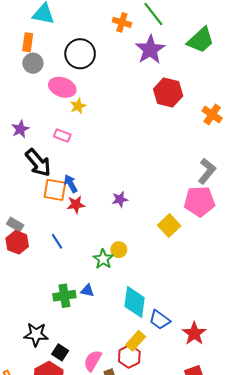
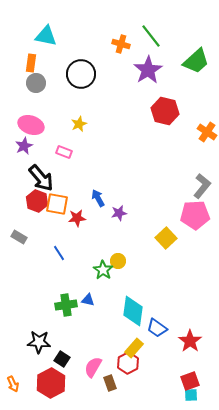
pink ellipse: (62, 87) -> (31, 125), moved
blue arrow: (71, 184) -> (98, 198), moved
red hexagon: (17, 242) -> (37, 201), moved

